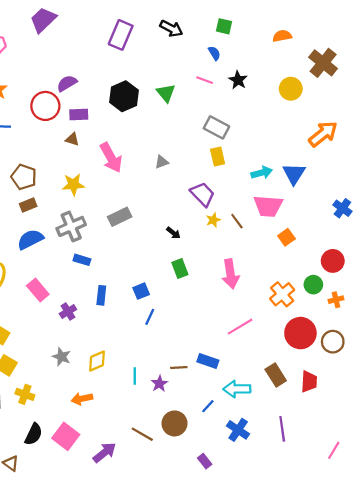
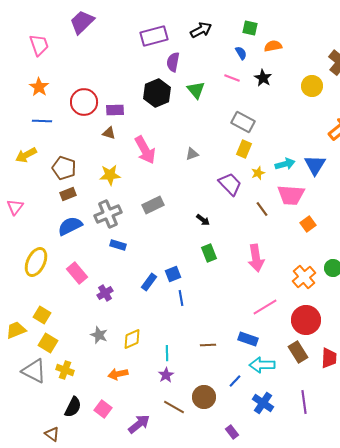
black arrow: (171, 28) -> (201, 30), turned -55
purple rectangle: (121, 35) -> (154, 36), turned 52
orange semicircle: (282, 36) -> (273, 46), moved
purple semicircle: (67, 83) -> (173, 62), moved, turned -48
yellow rectangle: (218, 157) -> (244, 149), turned 36
yellow star: (213, 220) -> (258, 173), moved
blue rectangle: (101, 295) -> (149, 282), moved, turned 30
blue line: (150, 317) -> (181, 298), turned -35
red circle: (300, 333) -> (306, 320), moved
blue rectangle: (208, 361) -> (248, 339), moved
purple star: (159, 384) -> (166, 375), moved
pink square: (66, 436) -> (103, 409), size x0.7

